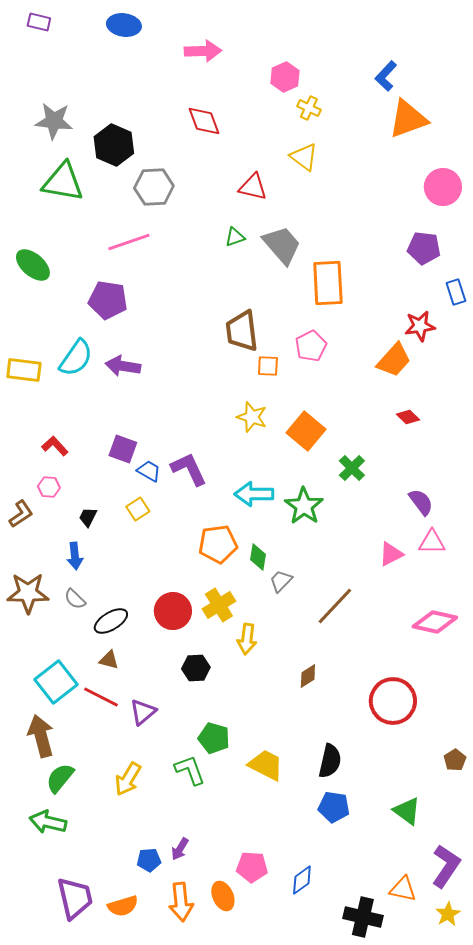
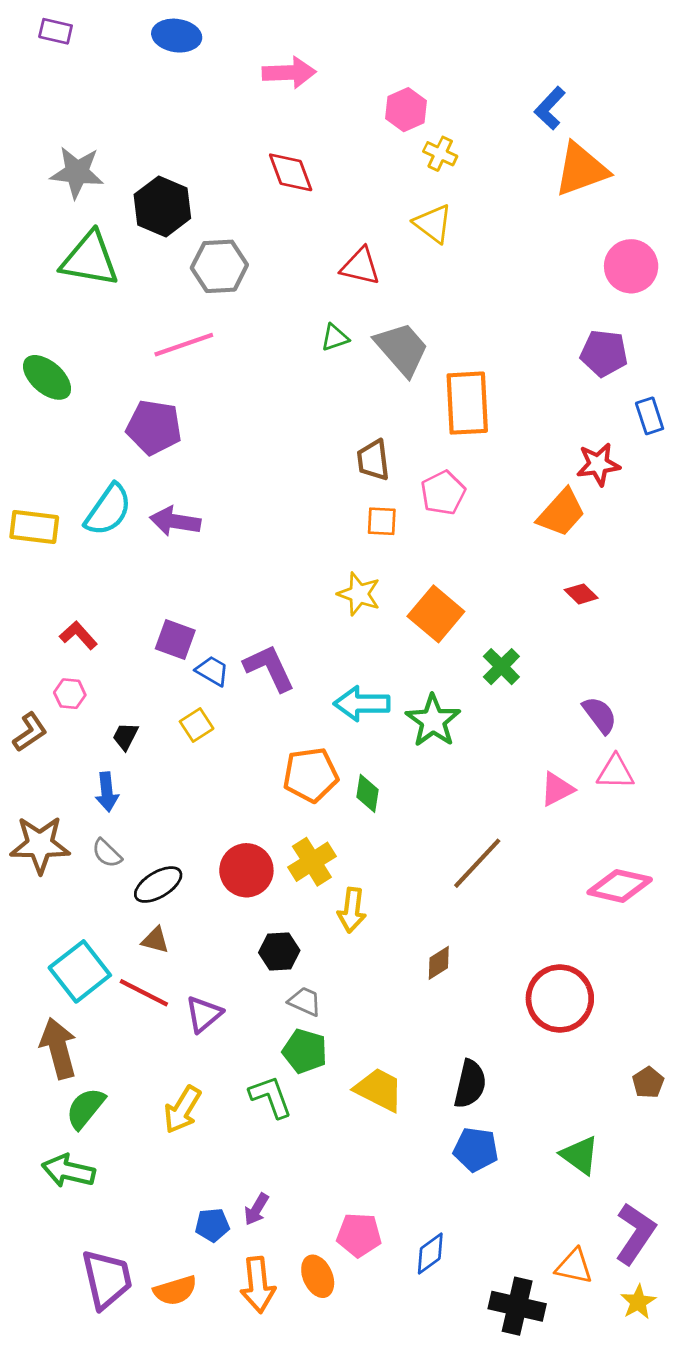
brown trapezoid: (242, 331) -> (373, 460), moved, size x0.7
gray trapezoid: (281, 581) -> (305, 1001), moved, turned 70

